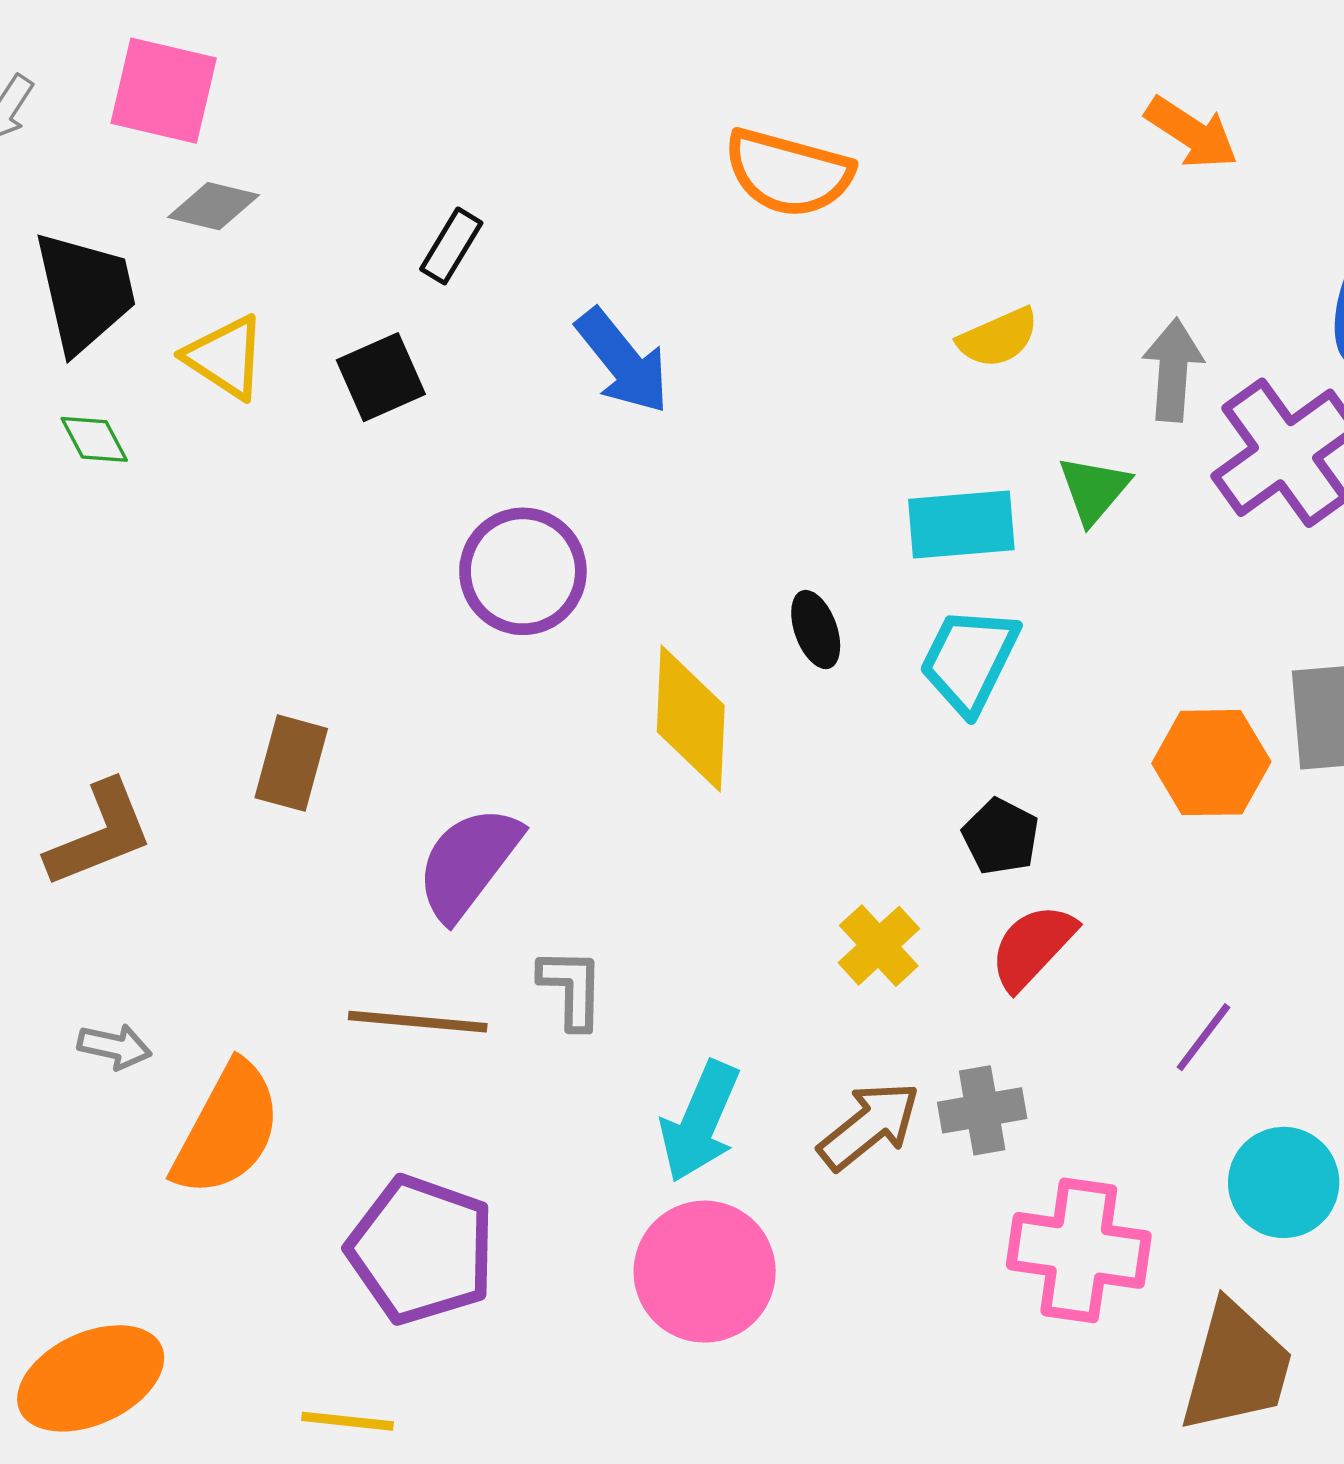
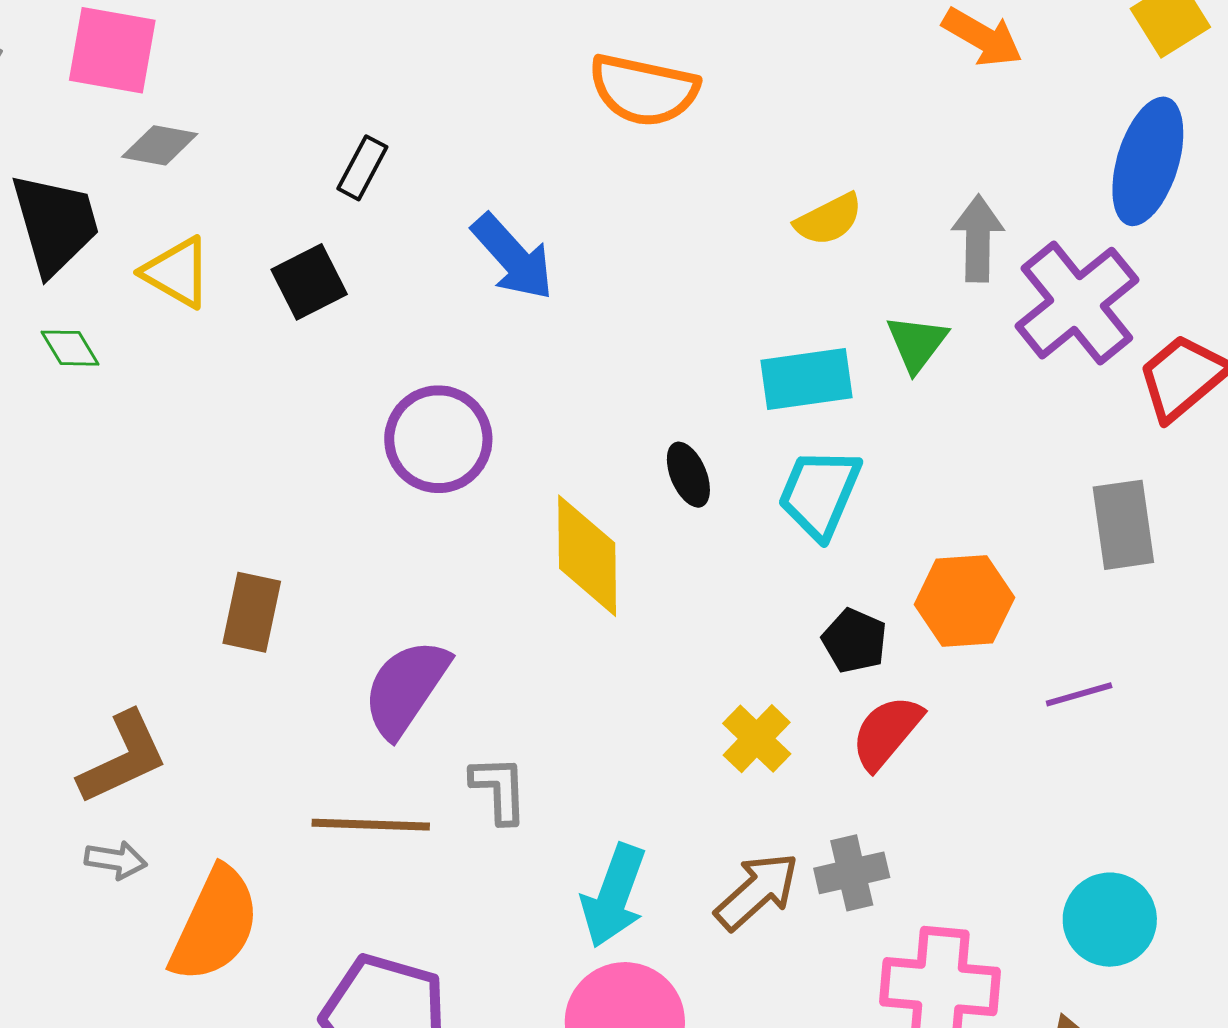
orange hexagon: (1211, 763) -> (964, 601), moved
brown L-shape: (100, 834) -> (123, 758), moved
purple line: (1203, 1037) -> (1079, 694), moved, turned 40

